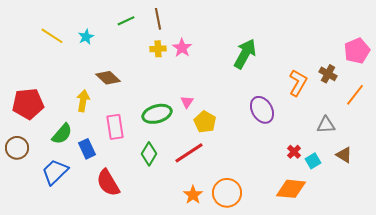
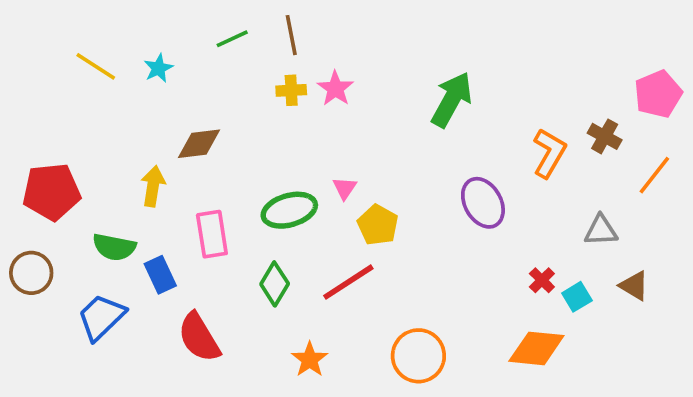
brown diamond: (108, 78) -> (199, 144), turned -50
green semicircle: (62, 134) -> (114, 247), turned 60
orange star: (193, 195) -> (310, 360), moved

